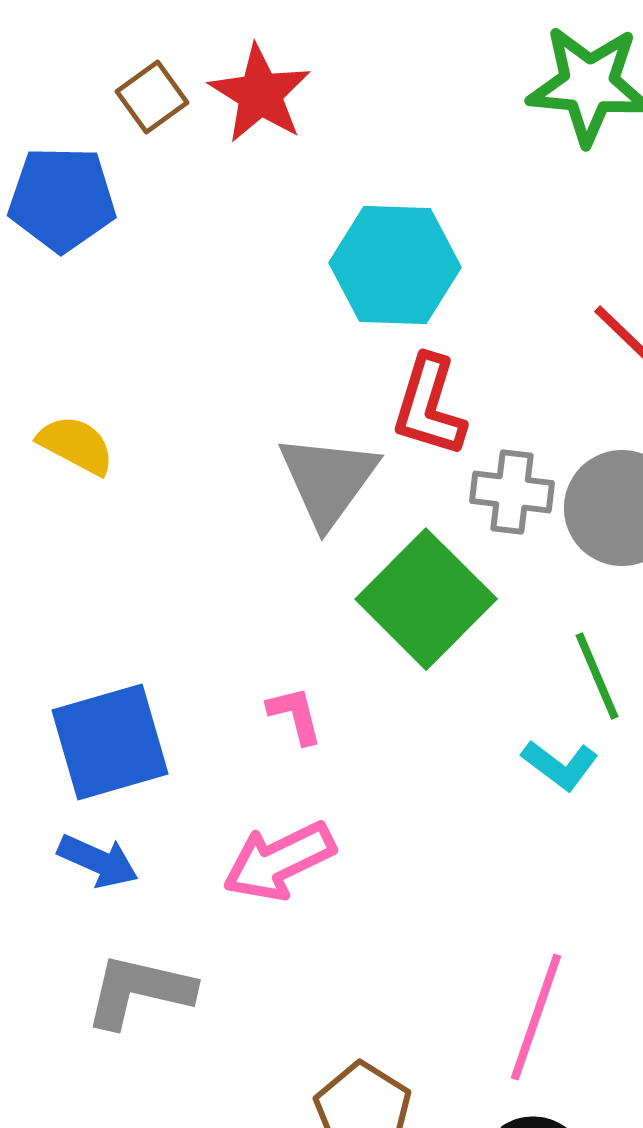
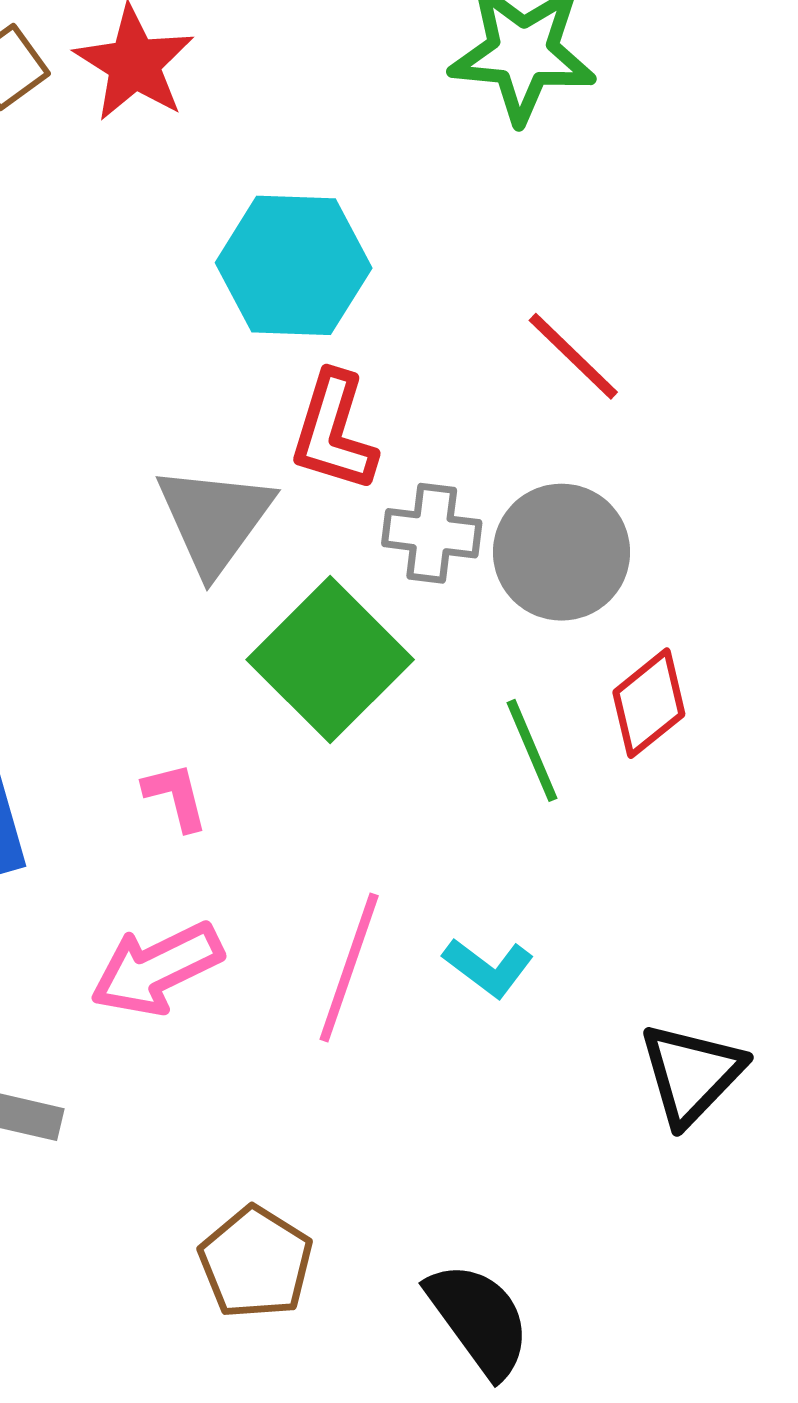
cyan L-shape: (560, 765) -> (488, 968), moved
pink line: (536, 1017) -> (349, 968), moved

